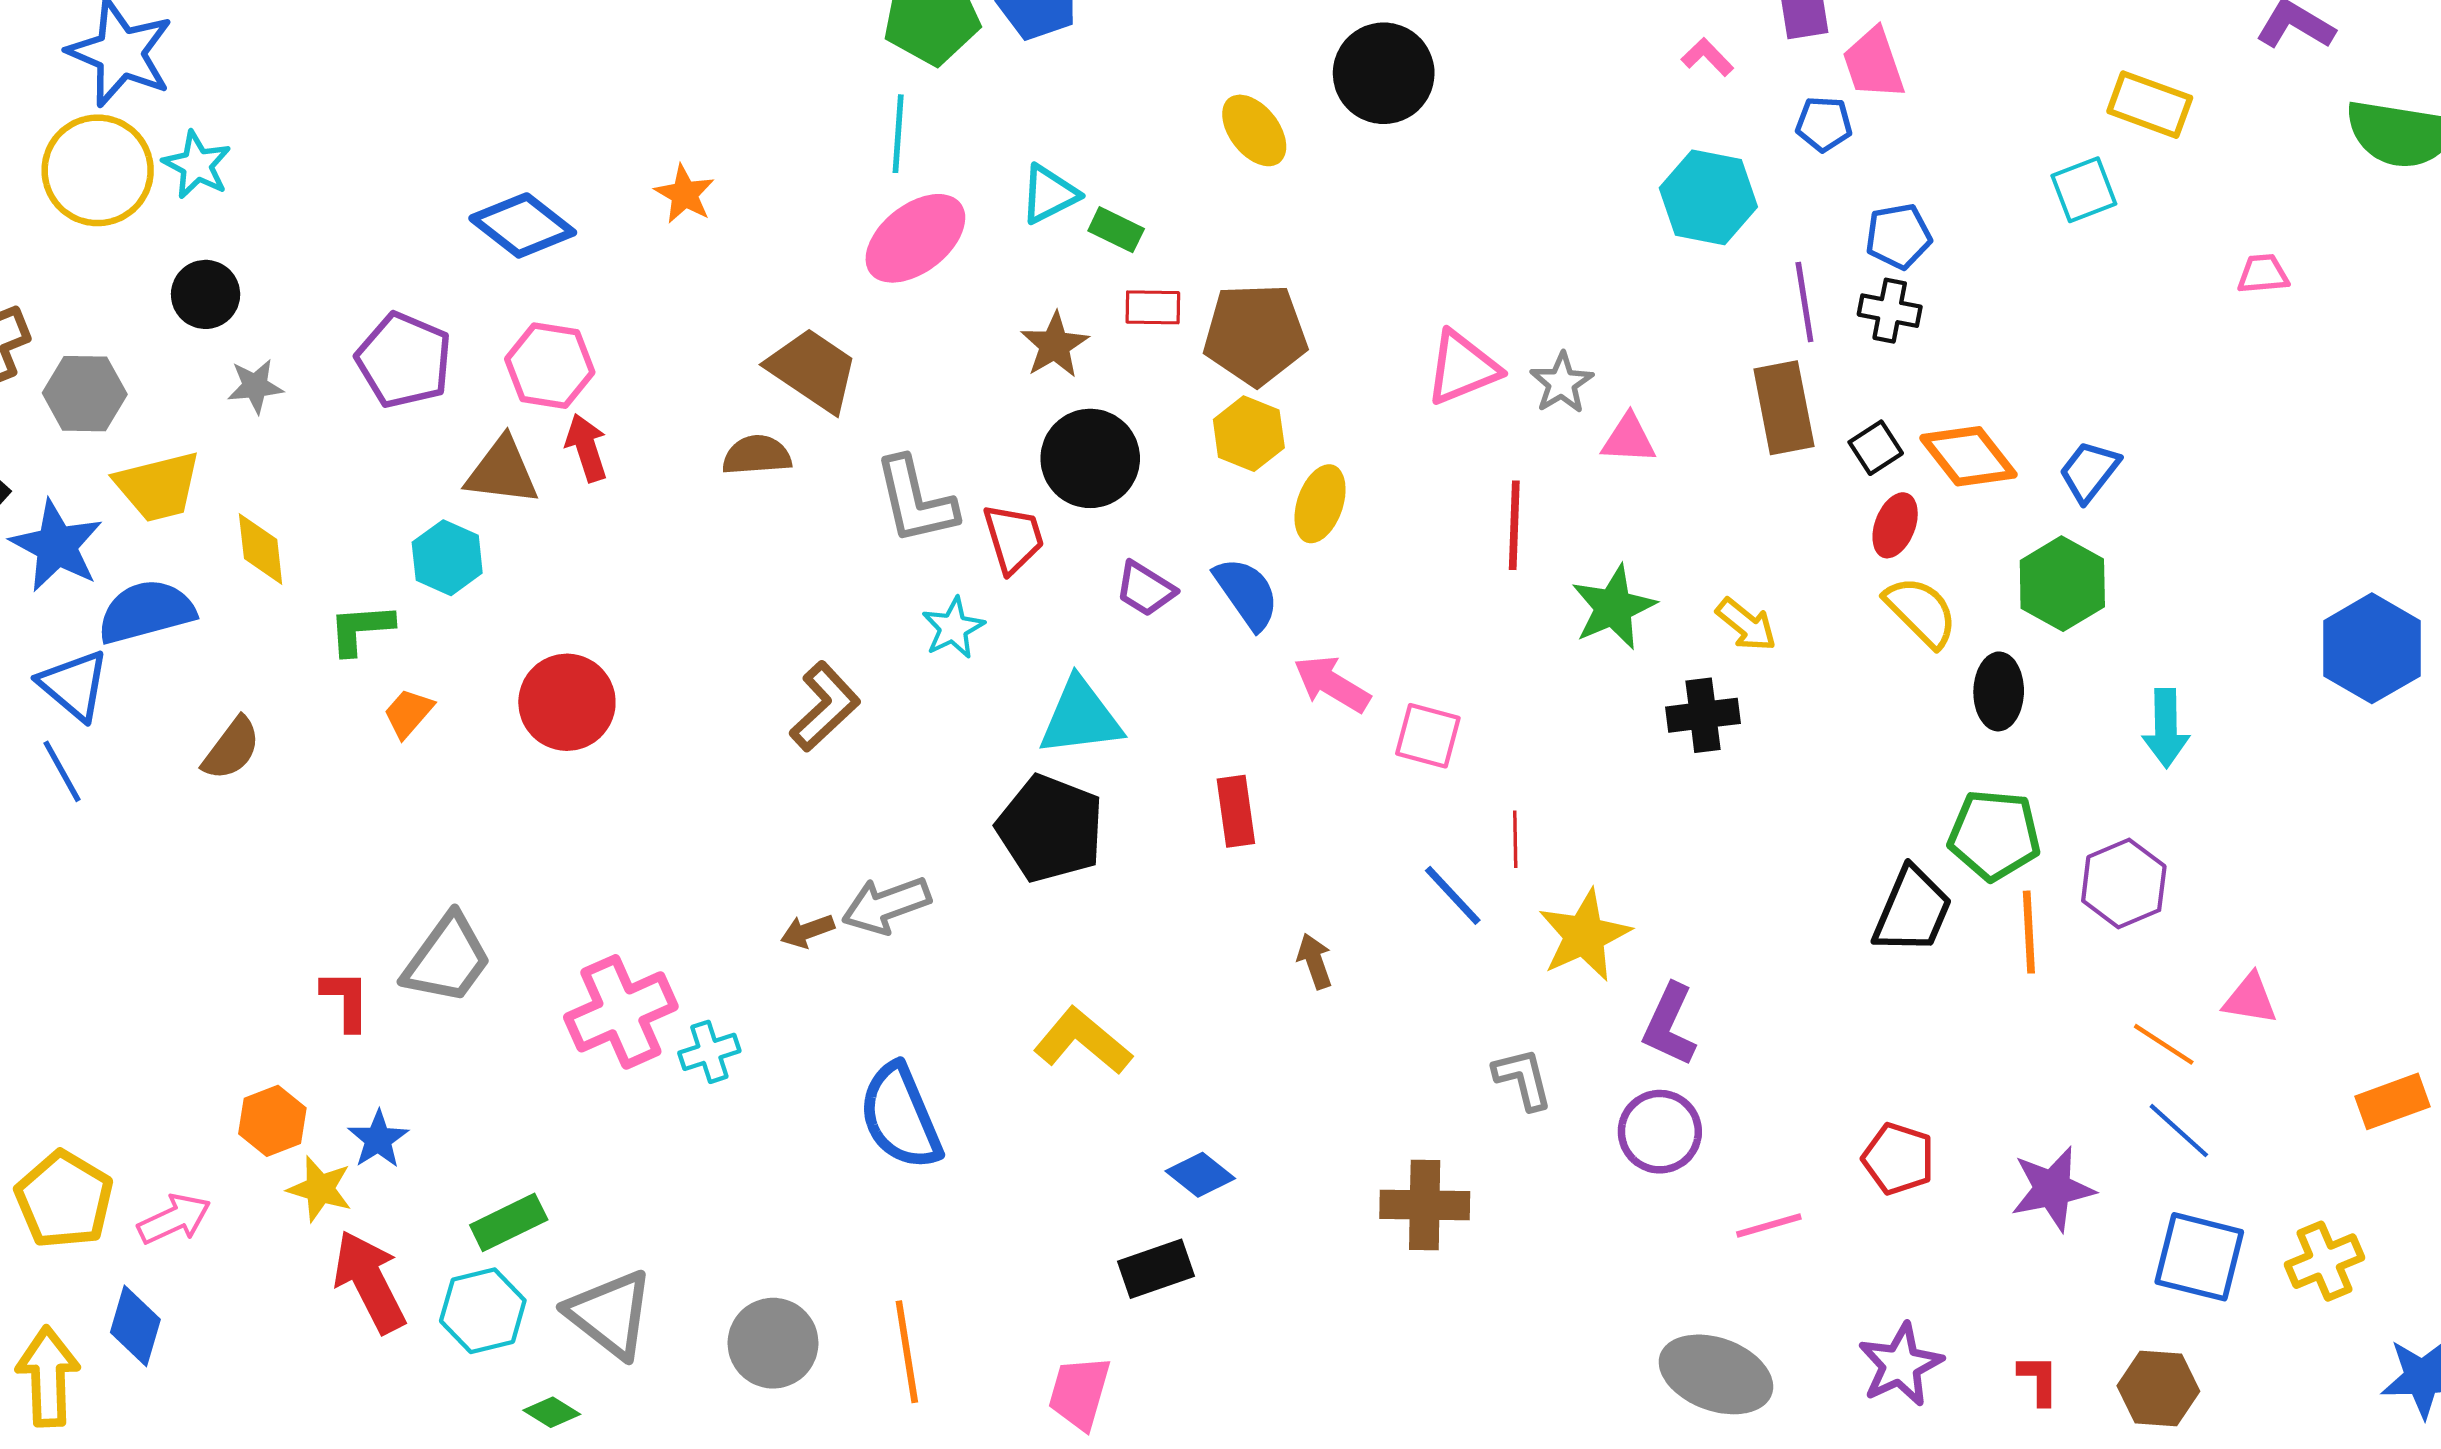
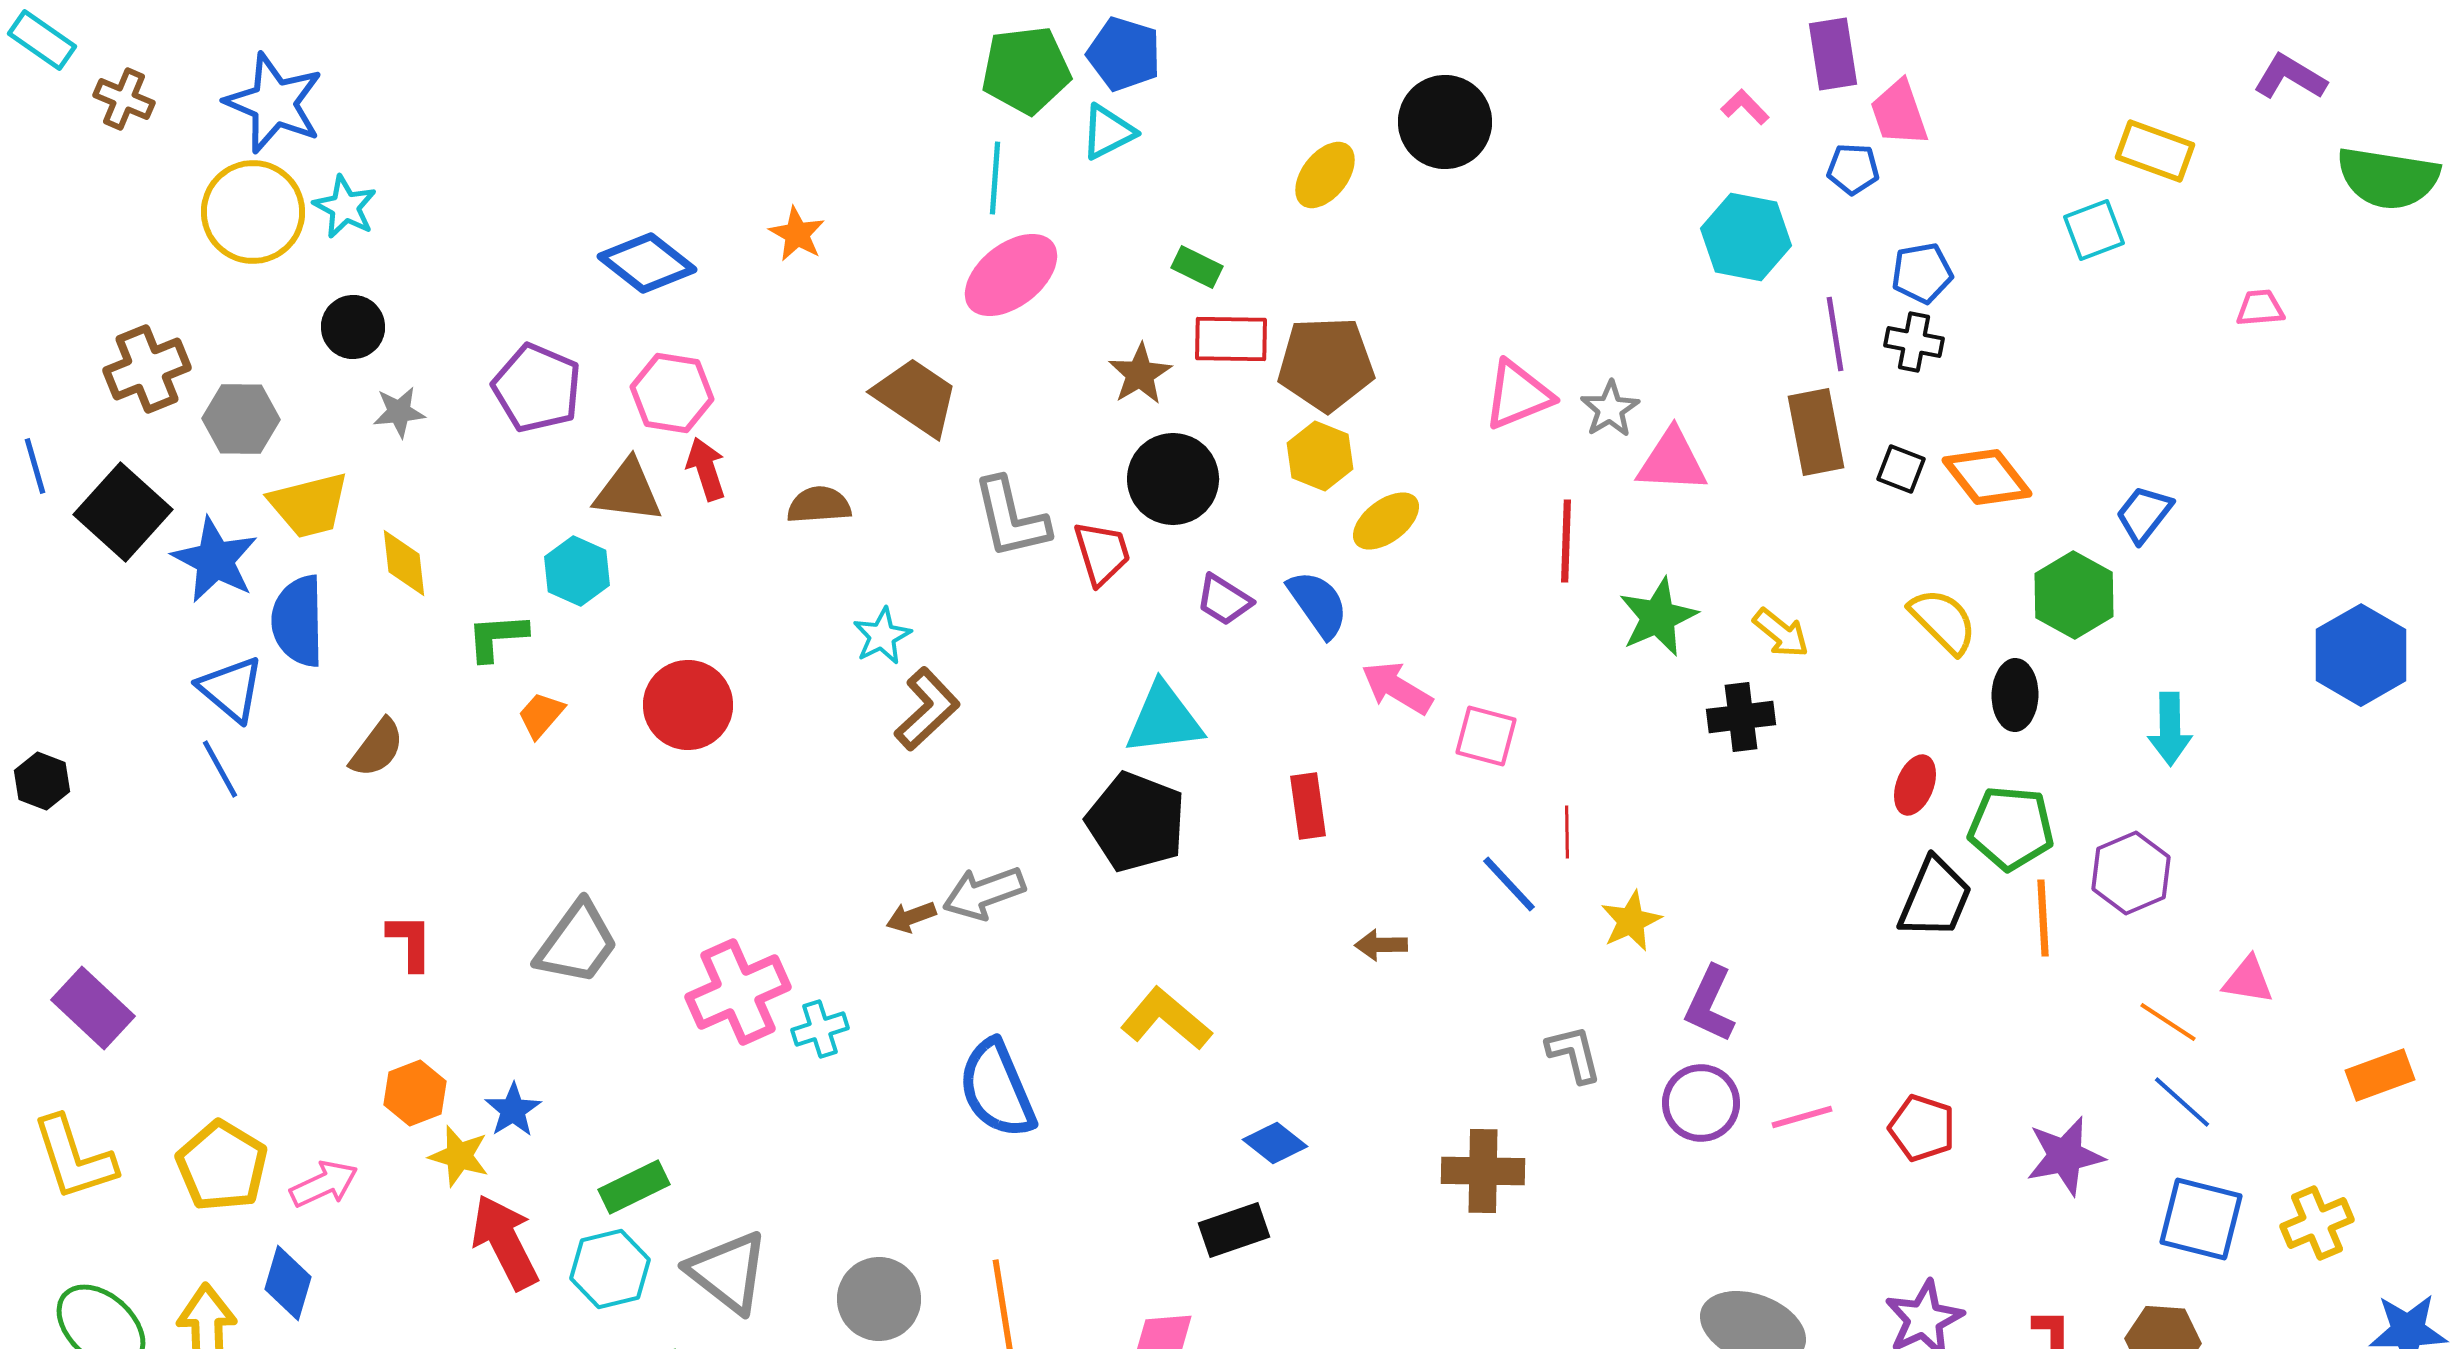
yellow ellipse: (1254, 130) -> (1325, 175), turned 76
cyan triangle: (1049, 194) -> (1108, 132), moved
red rectangle: (1153, 307) -> (1231, 339), size x1.4
pink triangle: (1629, 439) -> (1672, 461), size x1.4
black square: (1876, 448) -> (1901, 469), turned -36
brown semicircle: (757, 455) -> (819, 505), moved
blue trapezoid: (2089, 471) -> (2144, 514), moved
yellow ellipse: (1320, 504) -> (1386, 521), turned 34
red ellipse: (1895, 525) -> (1915, 785), moved
blue semicircle: (146, 612) -> (298, 621), turned -76
cyan star: (953, 628) -> (882, 636), moved
yellow star: (1584, 935) -> (1631, 921), size x0.7
brown arrow: (1315, 961) -> (1381, 945), turned -72
red L-shape: (346, 1000) -> (410, 942), moved
pink line: (1769, 1226) -> (1802, 1117), moved

